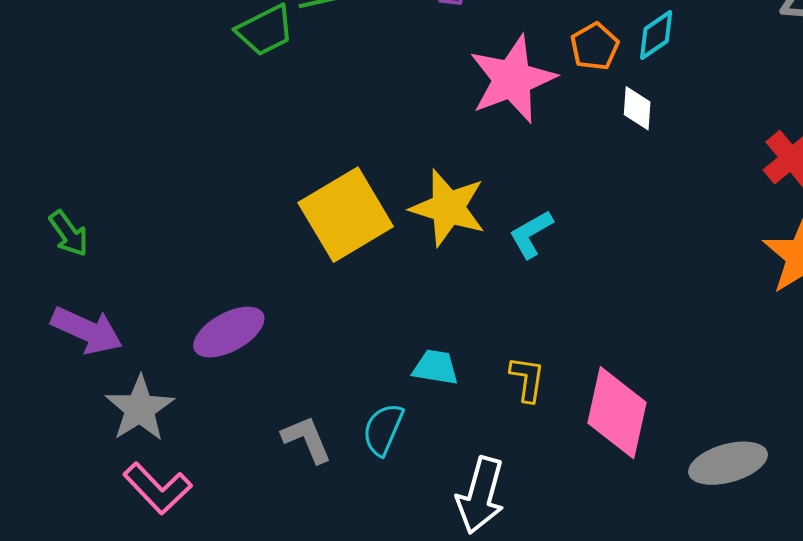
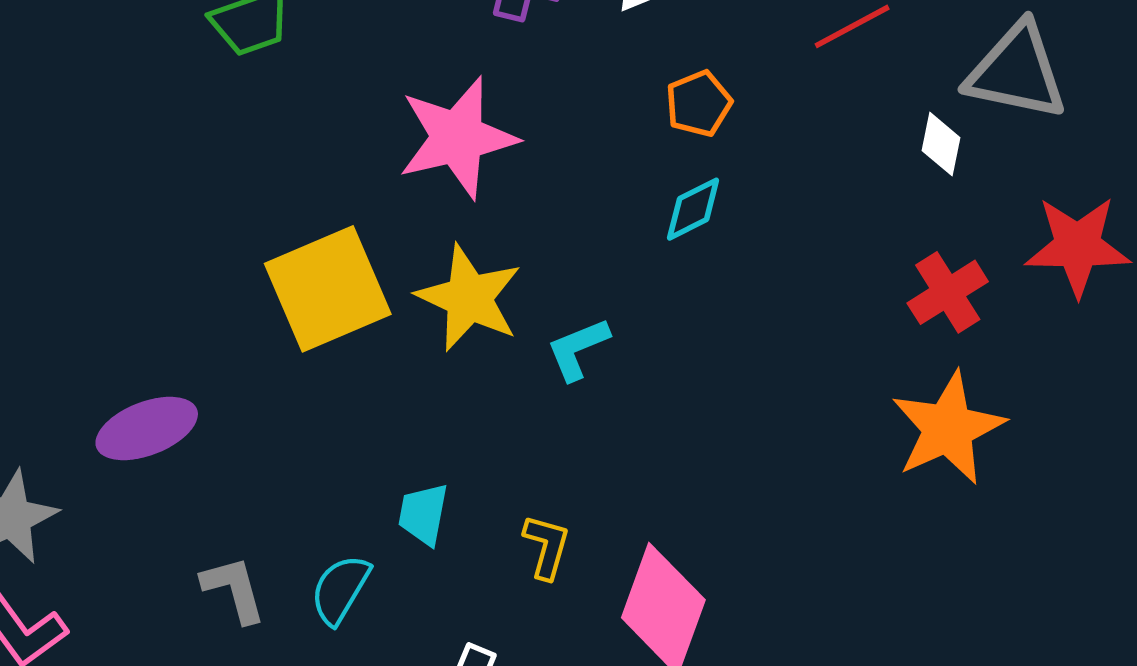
cyan diamond: (656, 35) -> (693, 209), moved
pink star: (512, 79) -> (457, 138), moved
white diamond: (637, 108) -> (941, 144), moved
cyan trapezoid: (436, 367) -> (423, 514), turned -96

